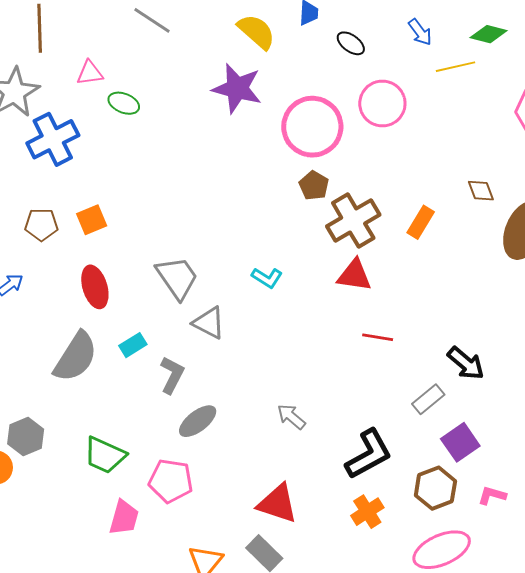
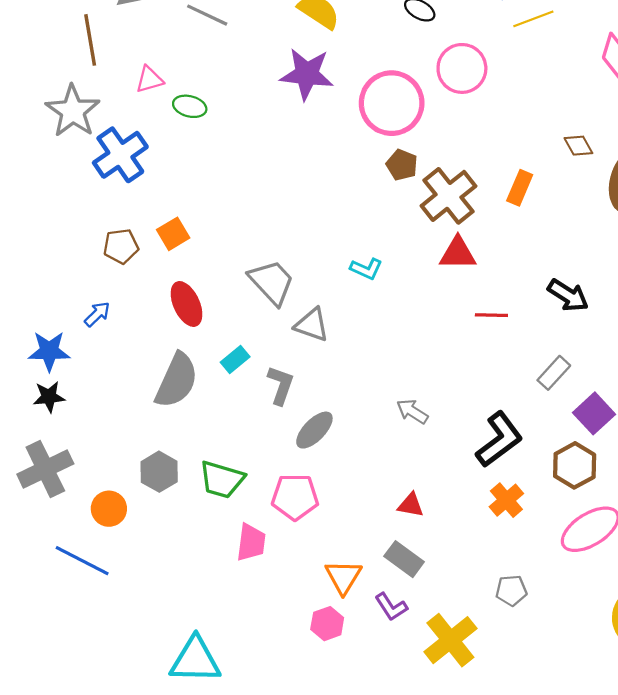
black arrow: (466, 363) -> (568, 295), moved
gray hexagon: (26, 436) -> (159, 472), moved
red triangle: (278, 504) -> (411, 505), size x0.6

